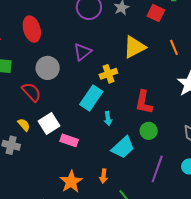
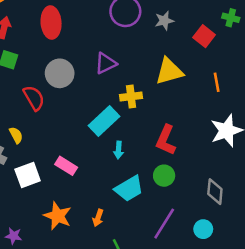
white square: (49, 124) -> (28, 175), moved
orange star: (71, 182) -> (58, 216), turned -30

